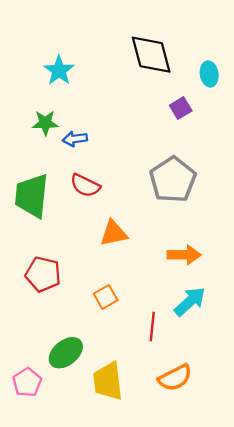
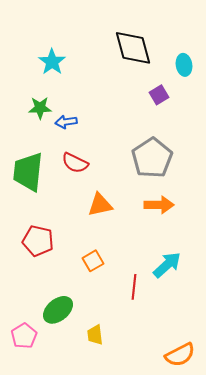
orange arrow: (184, 255) -> (159, 205), moved
orange semicircle: (175, 378) -> (180, 355), moved
yellow trapezoid: (108, 381) -> (95, 335), size x0.6

